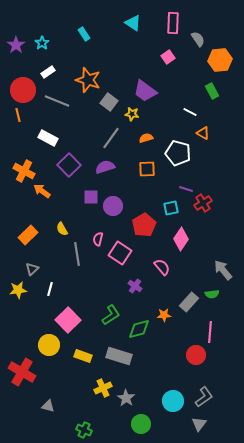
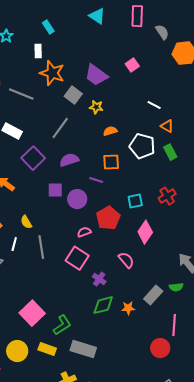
pink square: (168, 57) -> (132, 65), moved
white rectangle: (48, 72) -> (38, 51), moved, turned -56
purple trapezoid: (145, 91) -> (96, 75), moved
green rectangle: (212, 91) -> (170, 152), moved
gray line: (111, 138) -> (60, 128), moved
purple line: (186, 189) -> (96, 180), moved
pink semicircle: (98, 239) -> (84, 232), moved, turned 56
pink square: (120, 253) -> (77, 258), moved
white line: (50, 289) -> (14, 244), moved
green L-shape: (111, 315) -> (62, 325), moved
green diamond: (139, 329) -> (103, 305), moved
yellow circle: (49, 345) -> (17, 351), moved

